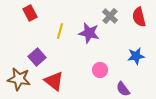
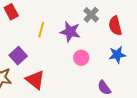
red semicircle: (139, 17) -> (115, 26), moved
pink circle: (100, 70) -> (81, 58), moved

